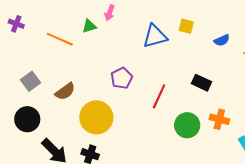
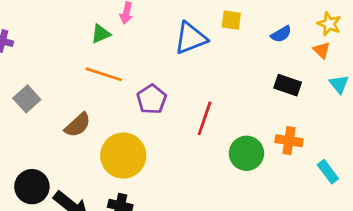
orange line: (60, 39) -> (104, 74), moved
gray square: (30, 81) -> (27, 99), moved
black rectangle: (201, 83) -> (288, 85), moved
black circle: (27, 119) -> (32, 187), moved

